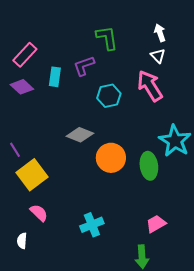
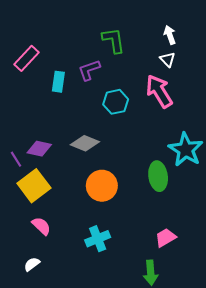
purple diamond: (22, 87) -> (39, 149), moved, turned -30
orange circle: (111, 158) -> (102, 186), moved
white semicircle: (22, 241) -> (32, 264), moved, turned 49

